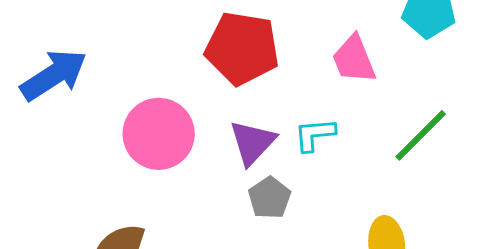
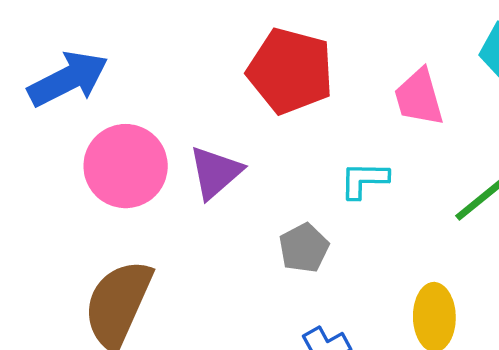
pink circle: (159, 134) -> (126, 166), moved
purple triangle: (252, 142) -> (215, 172), moved

